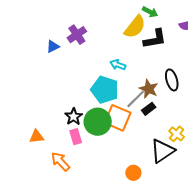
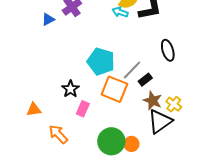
cyan arrow: (118, 65) -> (120, 12), moved
brown star: (149, 89) -> (153, 101), moved
green circle: (98, 122) -> (111, 141), moved
pink rectangle: (76, 137) -> (83, 109), moved, turned 42

